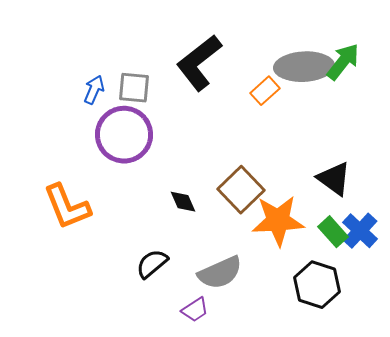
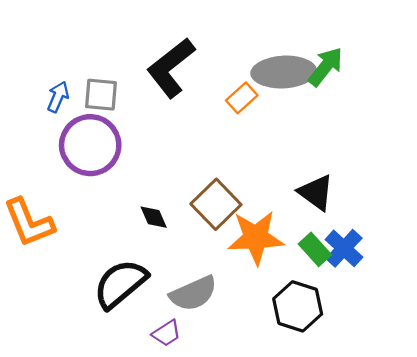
black semicircle: (152, 264) -> (120, 284), size x1.6

